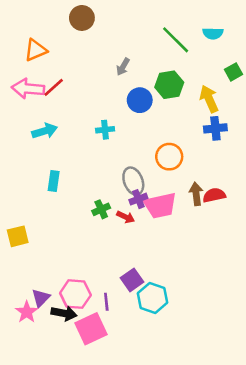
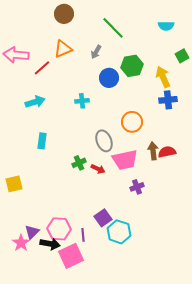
green line: (176, 40) -> (113, 28), moved
orange triangle: (36, 50) -> (63, 49), moved
pink arrow: (28, 89) -> (16, 55), moved
purple cross: (138, 199) -> (137, 187), moved

